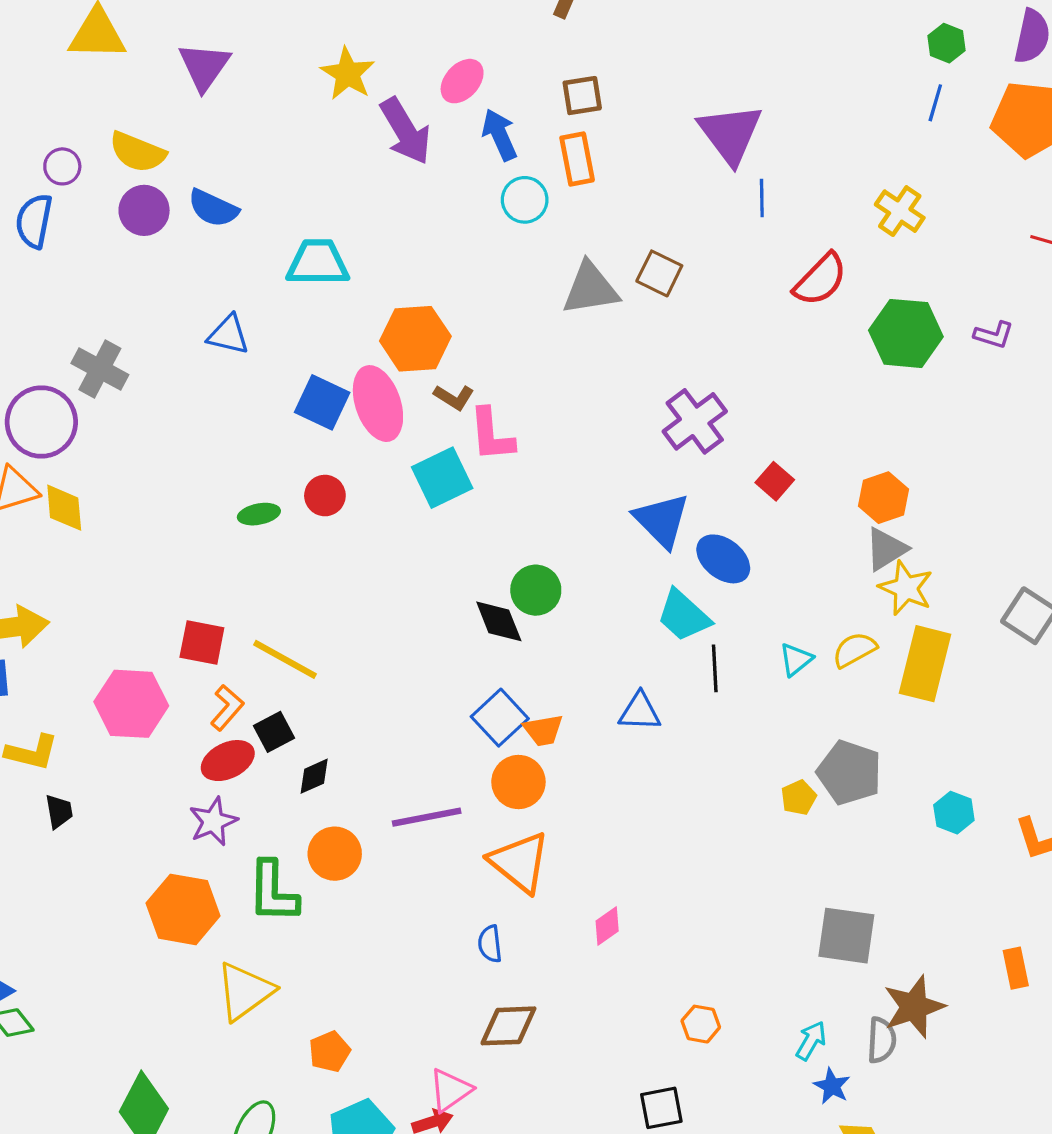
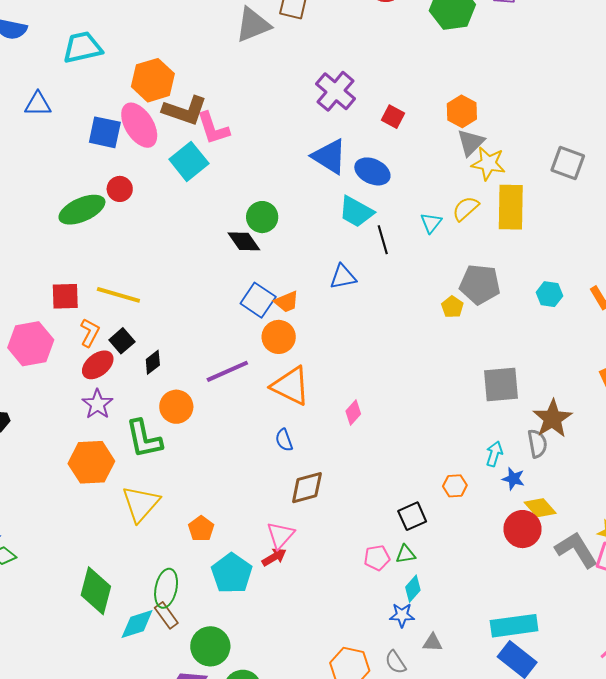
brown L-shape: (454, 397) -> (185, 111), size x1.8
green ellipse: (259, 514) -> (82, 210), size x1.8
orange hexagon: (701, 1024) -> (455, 486), moved

